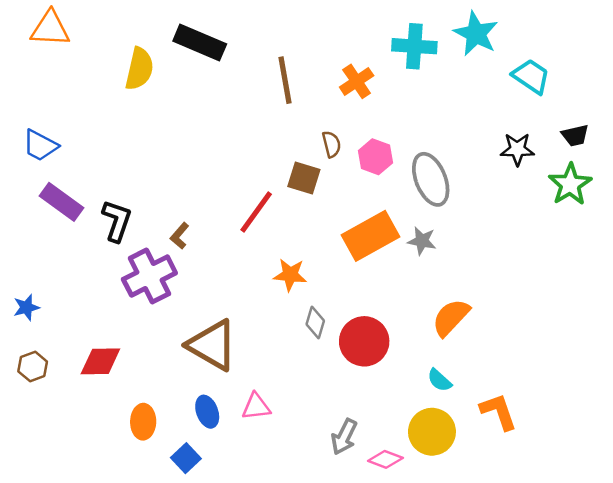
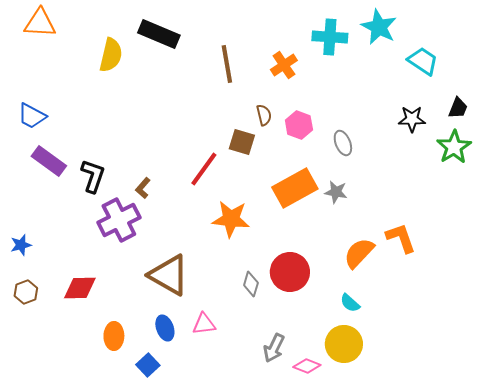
black trapezoid: (575, 135) -> (458, 108), turned -55
gray ellipse: (431, 179) -> (343, 143), size x0.6
orange star: (290, 275) -> (231, 219), size x1.4
gray diamond: (315, 322) -> (251, 284), moved
orange L-shape: (499, 412) -> (401, 238), moved

